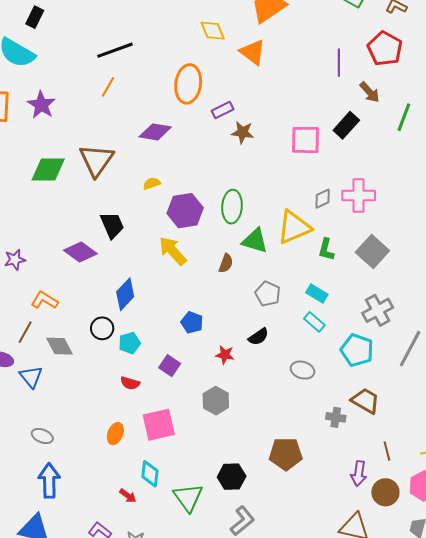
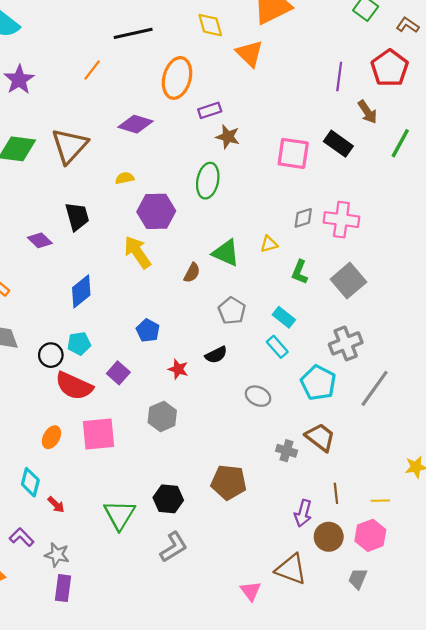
black line: (115, 50) -> (133, 33), moved
black rectangle: (346, 125) -> (338, 144), turned 76
green ellipse: (232, 207) -> (208, 181), moved
yellow triangle: (294, 227) -> (269, 244), size x0.5
purple diamond: (80, 252) -> (40, 240), size x0.7
black circle: (102, 328) -> (51, 355), moved
red semicircle: (130, 383) -> (74, 386), size x1.8
cyan diamond: (150, 474) -> (30, 482), moved

